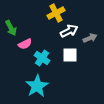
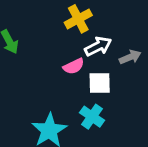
pink semicircle: (25, 44) -> (74, 66), moved
cyan cross: (42, 58) -> (92, 117), moved

